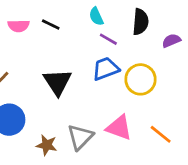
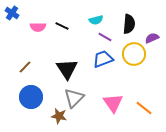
cyan semicircle: (96, 16) -> (96, 20), turned -80
yellow circle: (140, 79) -> (134, 54), moved
pink triangle: (119, 128) -> (113, 103), turned 35
gray triangle: (80, 137) -> (74, 98), moved

